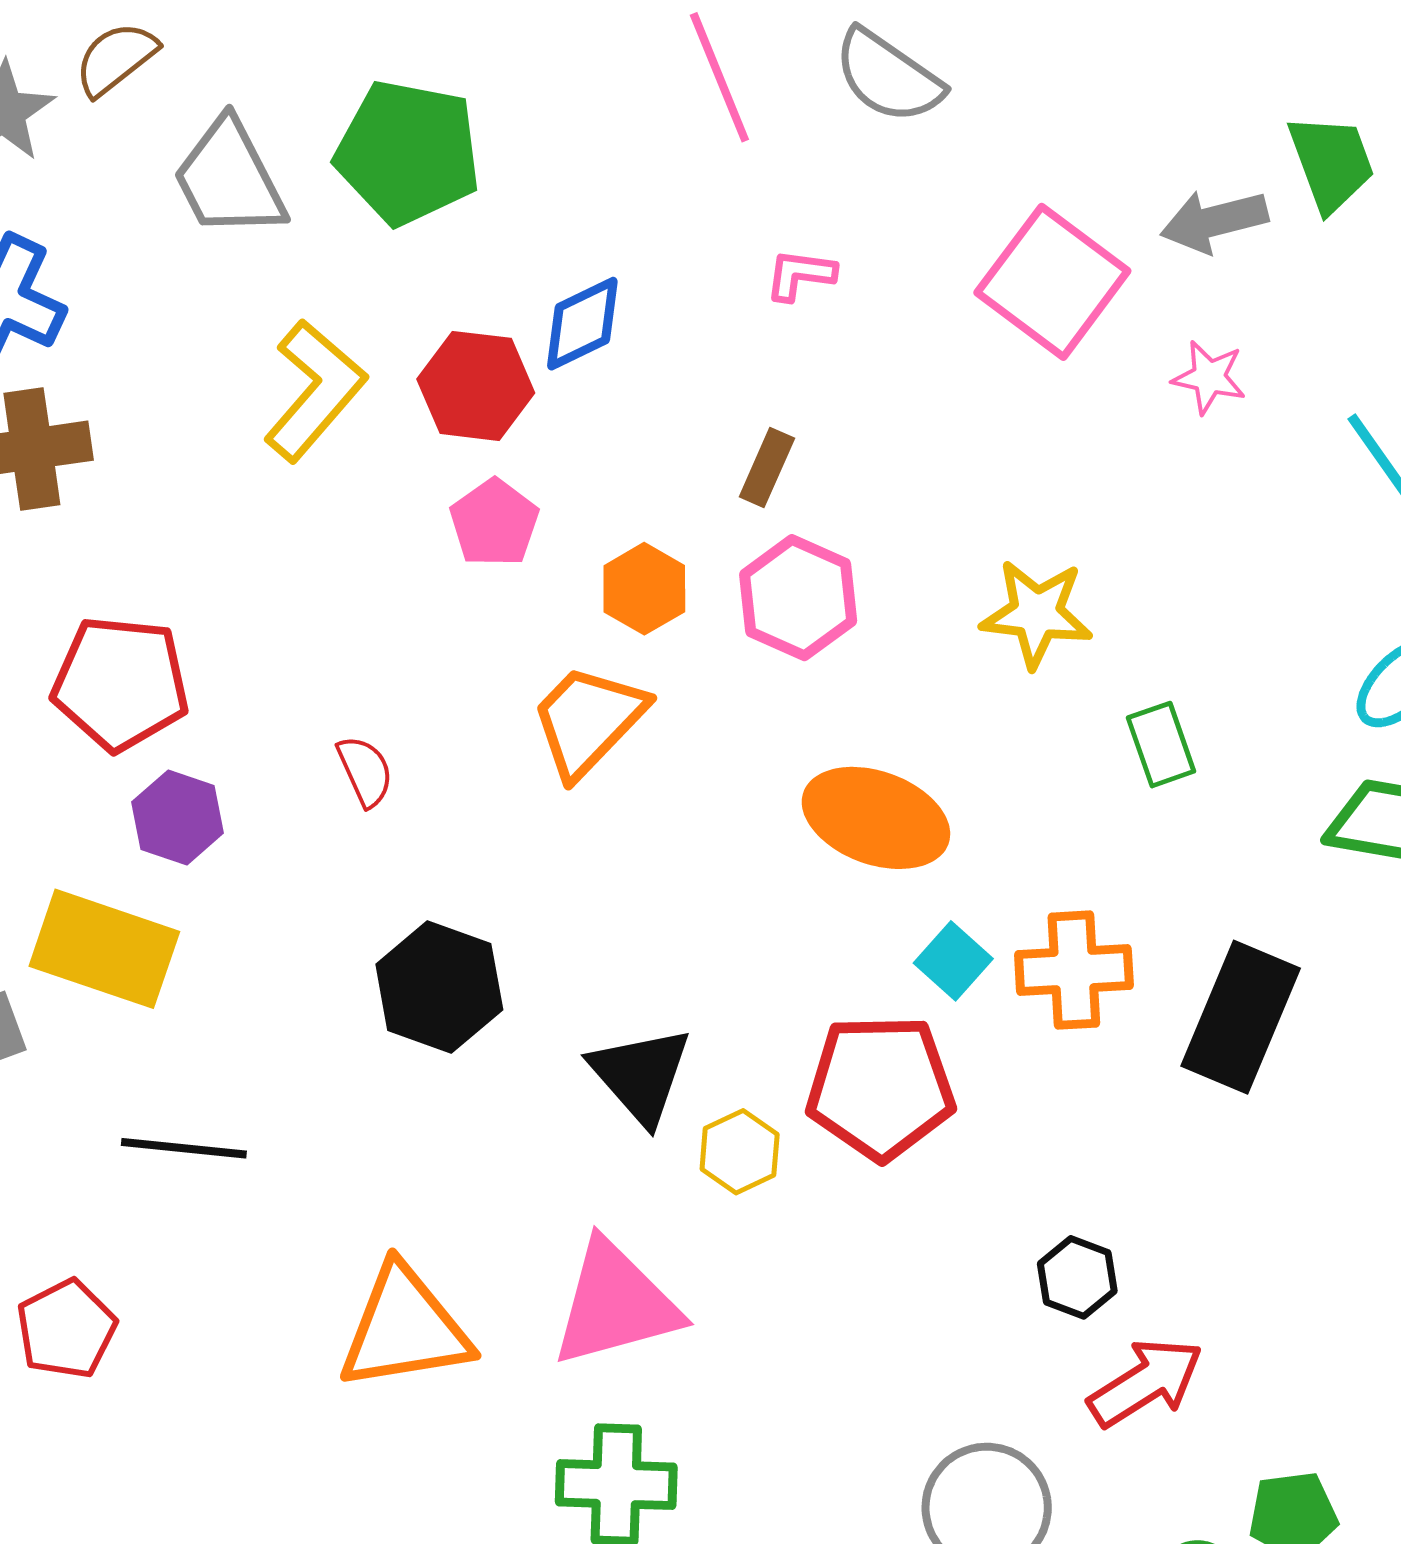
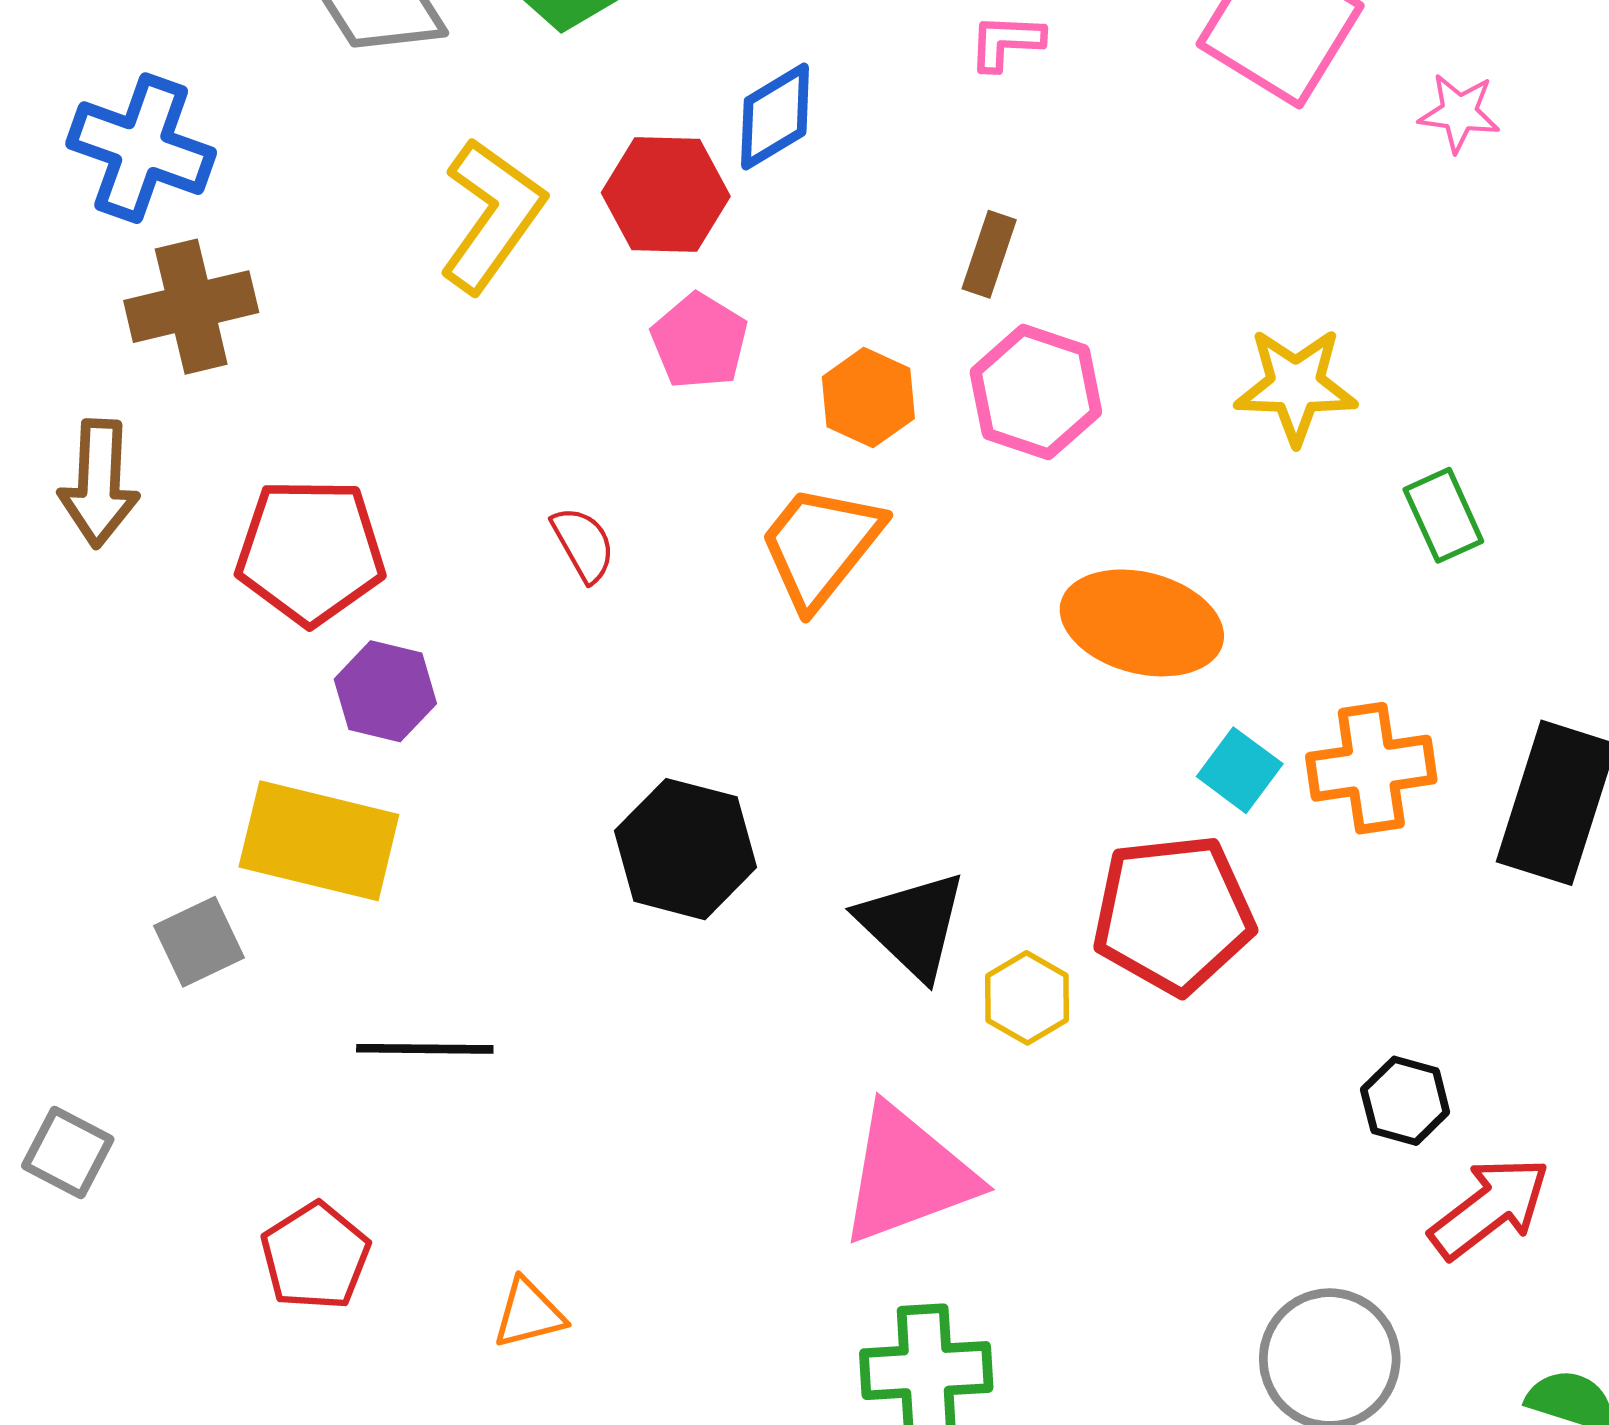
red semicircle: (365, 771) -> (583, 544), moved
orange triangle: (405, 1328) -> (529, 1314), moved, size x0.5

